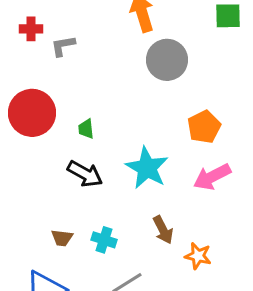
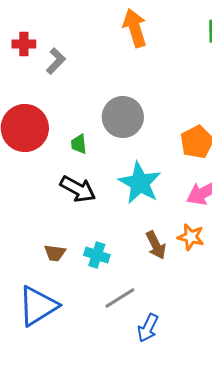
gray L-shape: (63, 46) -> (56, 61), turned 144
gray circle: (167, 60) -> (123, 117), moved
orange star: (198, 256) -> (191, 237), moved

